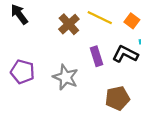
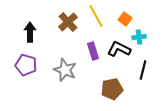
black arrow: (19, 14) -> (30, 32), moved, turned 36
yellow line: (100, 18) -> (96, 16), turned 35

